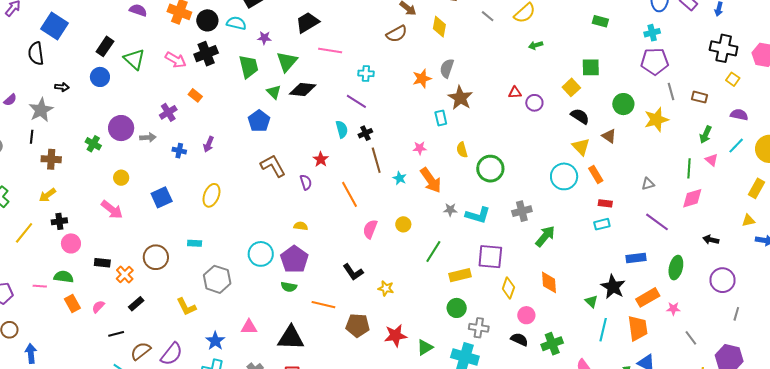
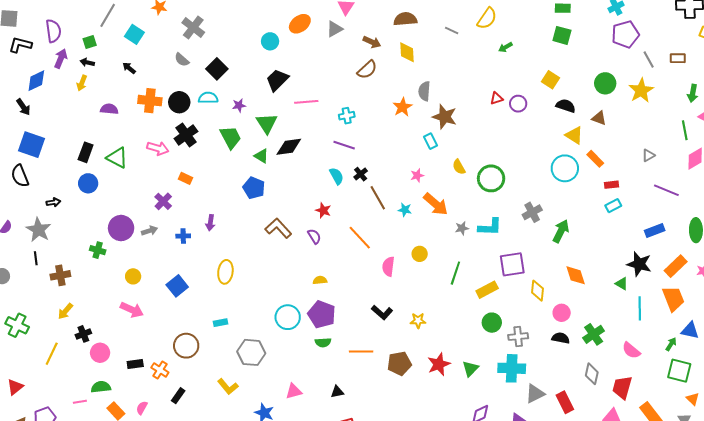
green square: (591, 67) -> (562, 35), moved, turned 30
black triangle: (291, 338) -> (337, 392), size x0.5

